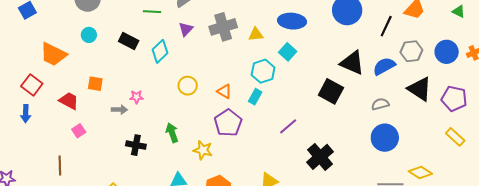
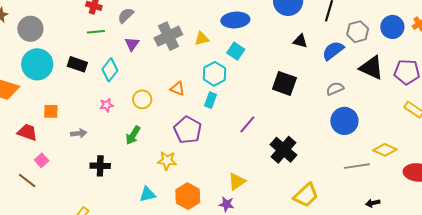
cyan circle: (89, 35) -> (37, 64), size x2.0
black triangle: (352, 63) -> (300, 41), moved, size x0.6
orange triangle: (224, 91) -> (177, 89), moved
pink star: (136, 97) -> (107, 105), moved
green arrow: (172, 133) -> (133, 135), moved, turned -120
brown line: (60, 165) -> (27, 180), moved, turned -42

